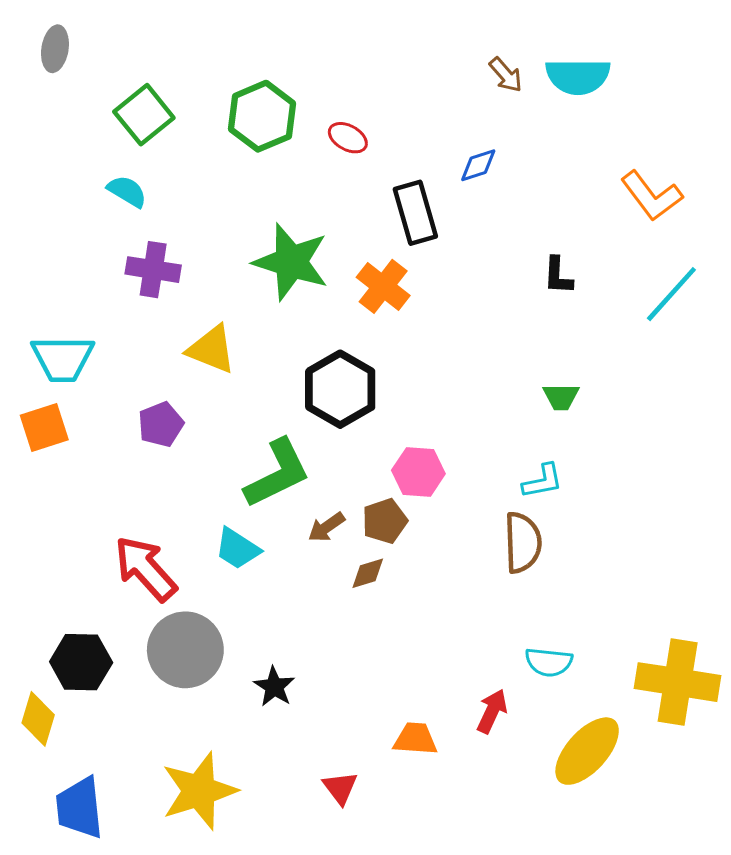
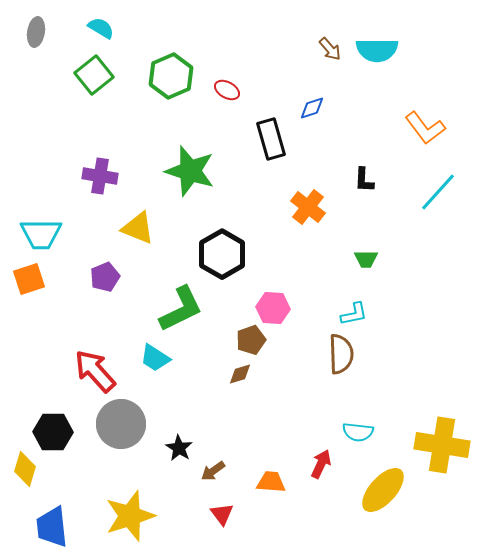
cyan semicircle: (127, 191) -> (101, 28), moved
orange cross: (383, 286) -> (308, 207), moved
brown arrow: (326, 527) -> (213, 471), moved

